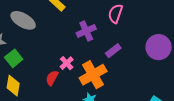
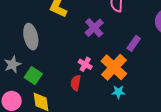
gray ellipse: (23, 20) -> (31, 37), turned 65
purple rectangle: (113, 51) -> (134, 43), moved

